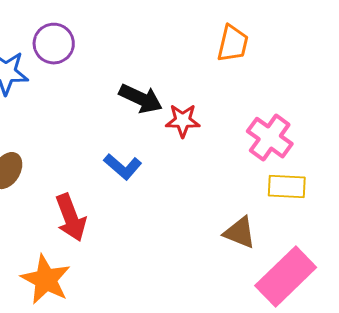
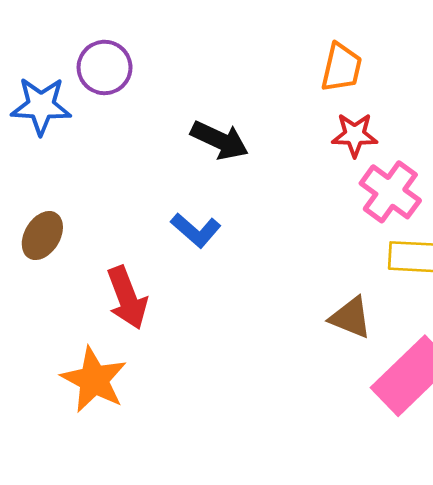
red star: (183, 121) -> (355, 135), moved

